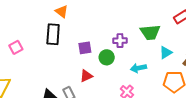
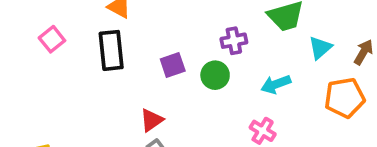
pink square: (16, 47) -> (52, 39), moved
red triangle: (86, 76) -> (152, 120), moved

